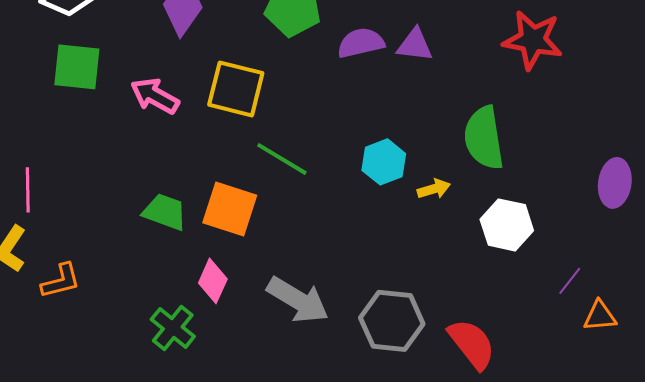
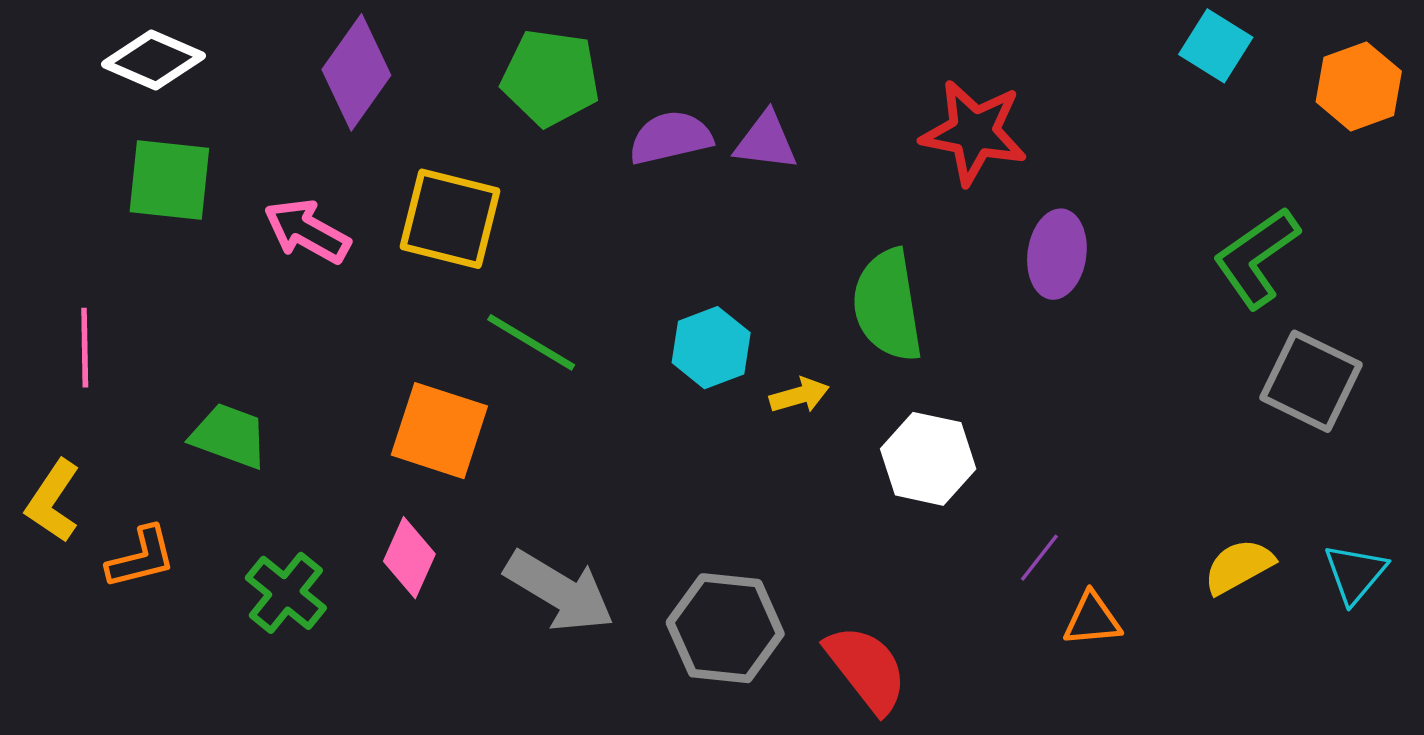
purple ellipse: (615, 183) -> (1057, 254), moved
pink line: (28, 190) -> (85, 348), moved
green trapezoid: (165, 212) -> (229, 436), moved
green cross: (173, 328) -> (286, 593), moved

